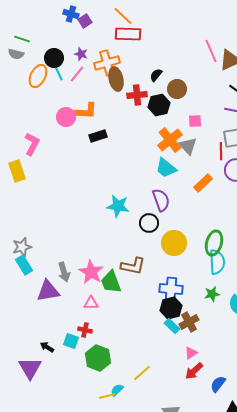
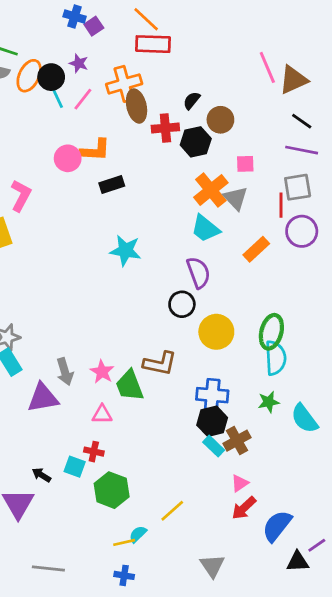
purple star: (81, 54) -> (79, 63), moved
orange ellipse: (38, 76) -> (29, 76), moved
cyan star: (118, 206) -> (125, 251), moved
pink star: (91, 272) -> (102, 372), size x0.7
blue semicircle: (218, 384) -> (277, 526), size x1.4

